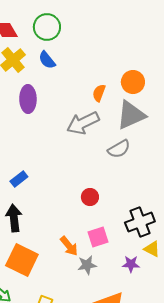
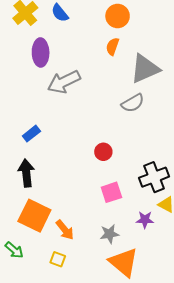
orange circle: (133, 82) -> (118, 16), moved
gray arrow: (83, 123) -> (64, 82), moved
orange arrow: (69, 246) -> (65, 230), moved
gray star: (87, 265) -> (109, 234), moved

